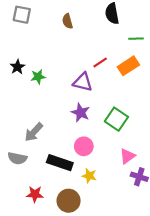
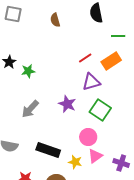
purple triangle: (83, 82) -> (91, 82), moved, turned -30
gray arrow: (34, 132) -> (30, 109), moved
pink circle: (84, 146) -> (88, 137), moved
pink triangle: (127, 156) -> (95, 156), moved

